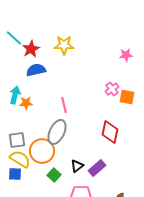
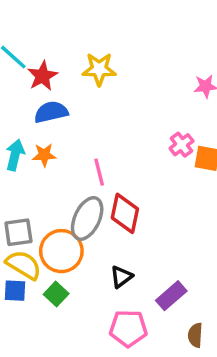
orange star: (26, 103) -> (44, 155), moved
red diamond: (110, 132) -> (125, 213), moved
purple rectangle: (97, 168) -> (171, 296), moved
green square: (54, 175) -> (56, 294), moved

